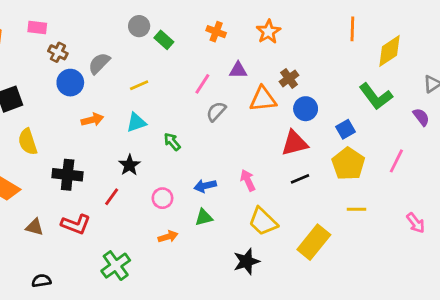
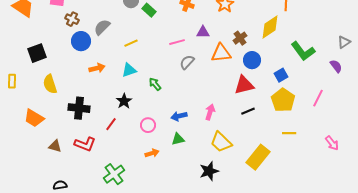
yellow diamond: (389, 51) -> (270, 27), moved
pink line: (202, 84) -> (177, 42), turned 42
pink arrow: (248, 180) -> (210, 112), turned 42

